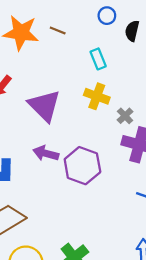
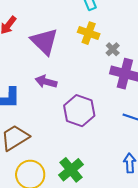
purple hexagon: (82, 166) -> (79, 111), moved

